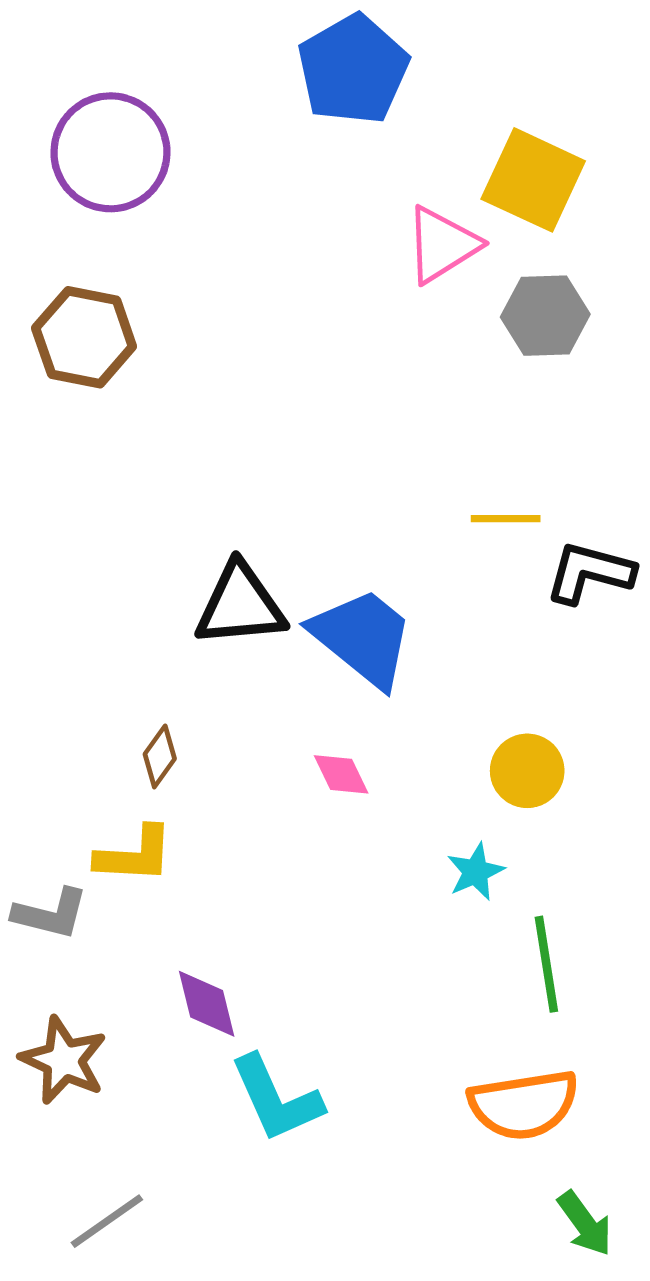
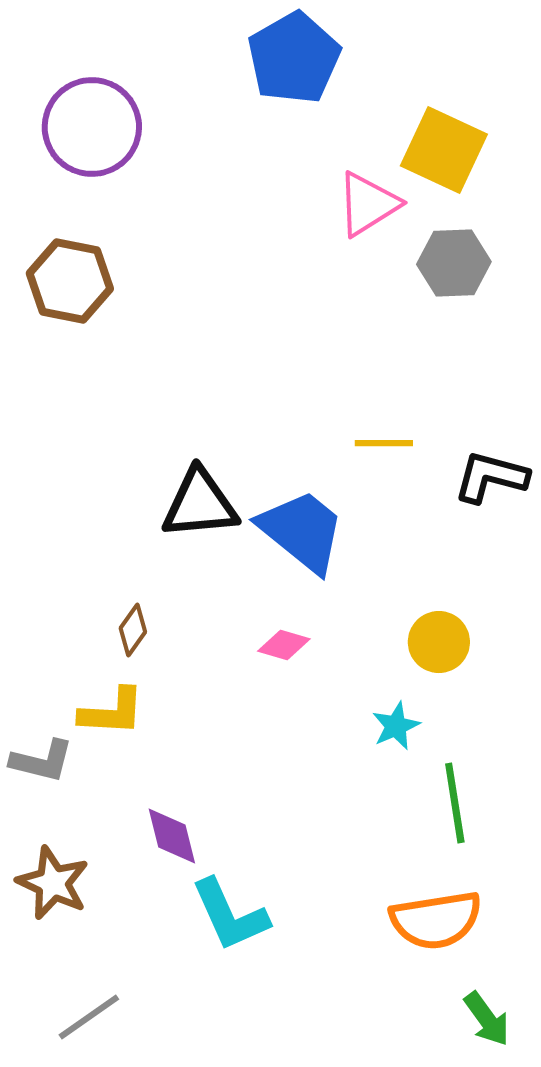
yellow line: (506, 519) -> (384, 443), moved
pink diamond: (341, 774) -> (284, 645), turned -48

